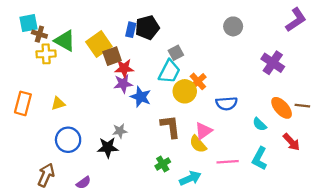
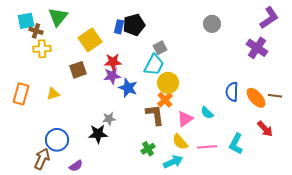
green triangle: (65, 41) -> (58, 17), moved, turned 40
brown square: (112, 56) -> (78, 70), moved
purple cross: (273, 63) -> (257, 48), moved
orange cross: (198, 81) -> (165, 100), moved
blue semicircle: (227, 103) -> (232, 92), moved, turned 96
cyan semicircle: (260, 124) -> (207, 113), moved
blue circle: (68, 140) -> (57, 140), moved
yellow semicircle: (198, 144) -> (180, 142), moved

